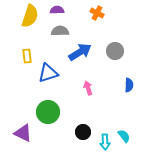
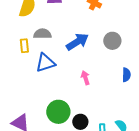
gray semicircle: (60, 31) -> (42, 34), moved
green circle: (48, 112) -> (58, 112), moved

